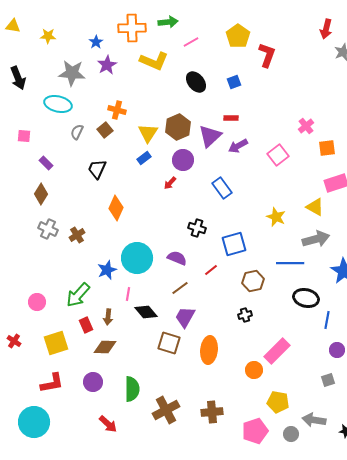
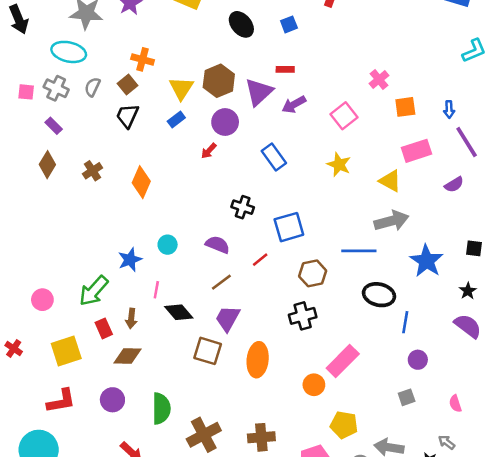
black trapezoid: (97, 169) -> (127, 116), moved
yellow star: (276, 217) -> (339, 165), moved
gray cross: (48, 229) -> (56, 88), moved
brown cross: (77, 235) -> (92, 171), moved
cyan circle: (137, 258) -> (168, 245), size x0.5
black cross: (245, 315) -> (303, 316), size x1.5

